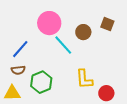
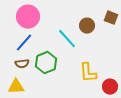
pink circle: (49, 23) -> (28, 17), moved
green hexagon: (41, 82) -> (46, 63), moved

